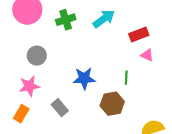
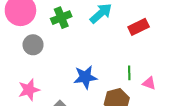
pink triangle: (147, 55) -> (149, 83), moved
gray circle: (37, 56) -> (33, 45), moved

